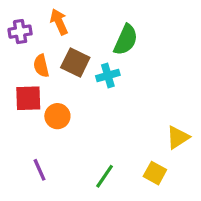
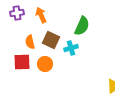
purple cross: (20, 32) -> (17, 13), moved
orange circle: (57, 116) -> (45, 64), moved

